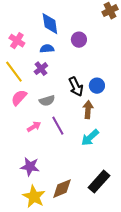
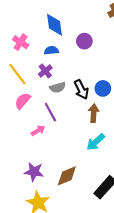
gray semicircle: (47, 101) -> (58, 87), moved
purple line: (58, 126) -> (50, 112), moved
brown diamond: (62, 189) -> (67, 176), moved

